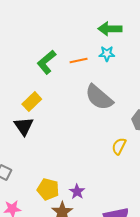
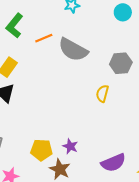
orange line: (79, 60) -> (44, 38), moved

